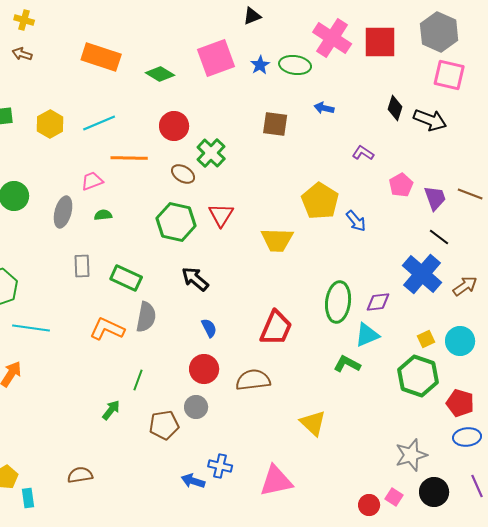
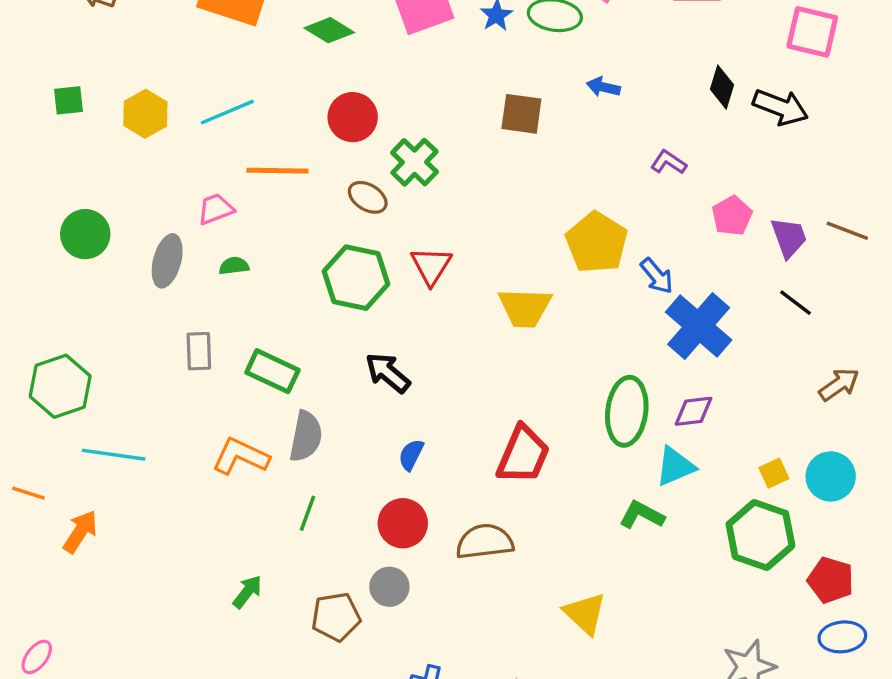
blue cross: (422, 274) -> (699, 326), moved
blue semicircle: (209, 328) -> (411, 455), turned -126
green line: (138, 380) -> (308, 513), moved

